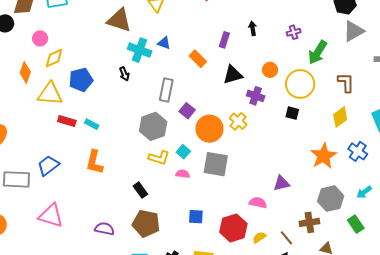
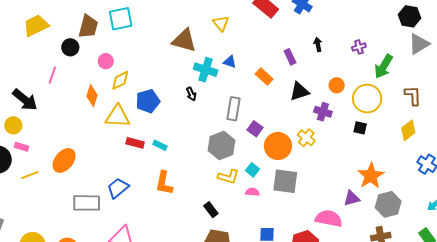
purple rectangle: (224, 40) -> (290, 57), turned -42
orange star: (324, 156) -> (371, 176), moved
gray hexagon: (331, 199) -> (388, 204), moved
pink semicircle: (258, 203) -> (329, 218), size x1.5

